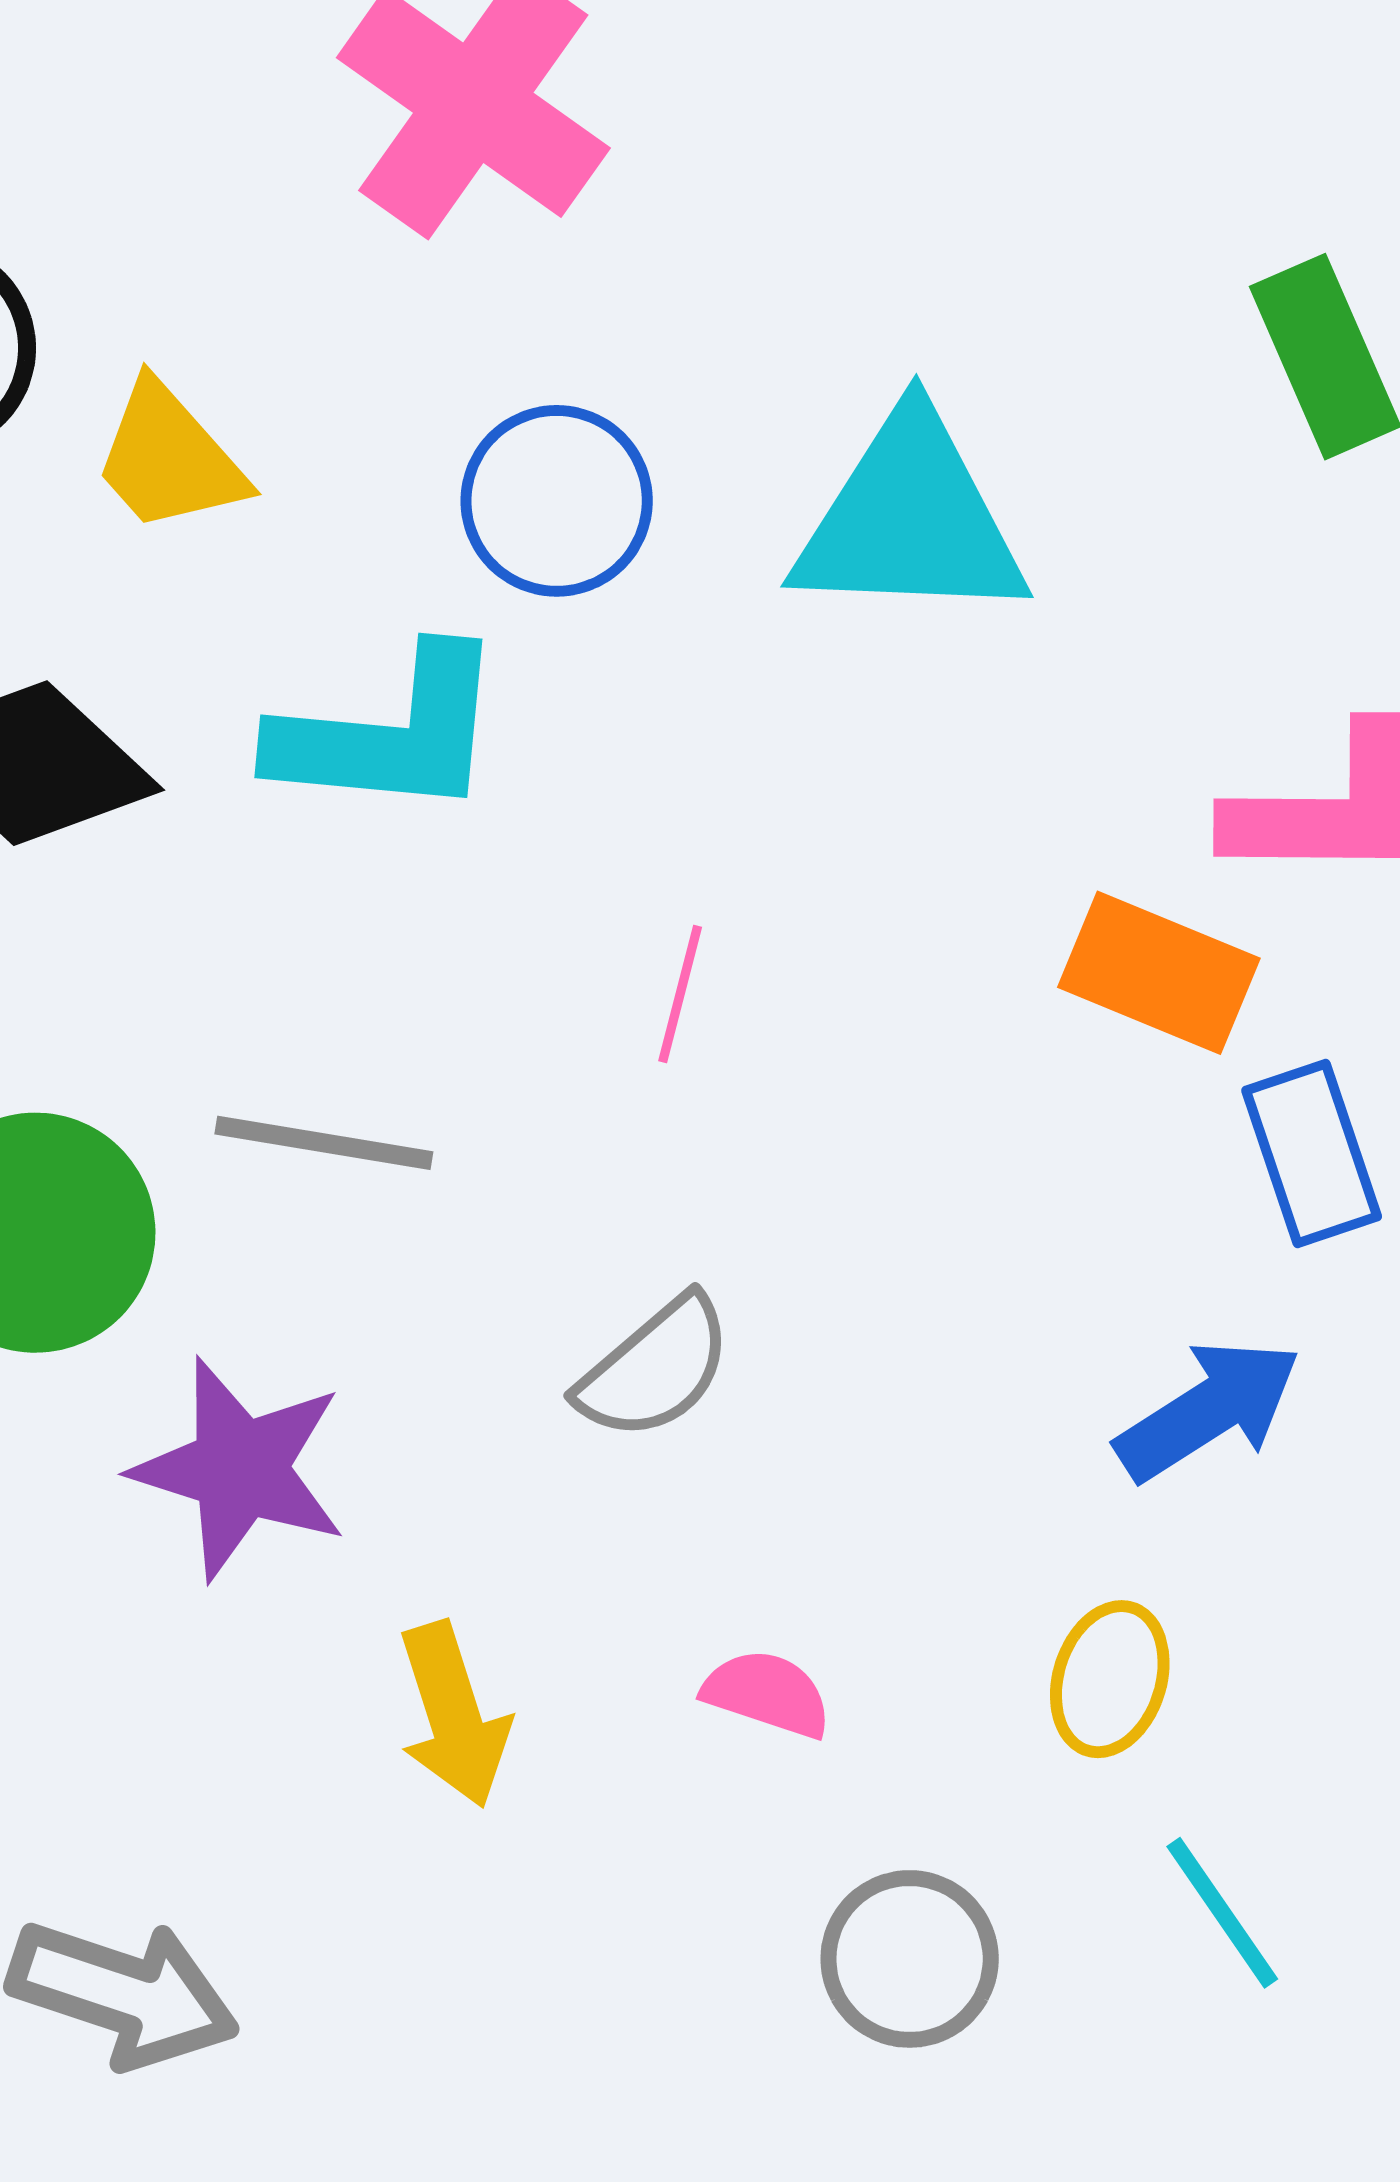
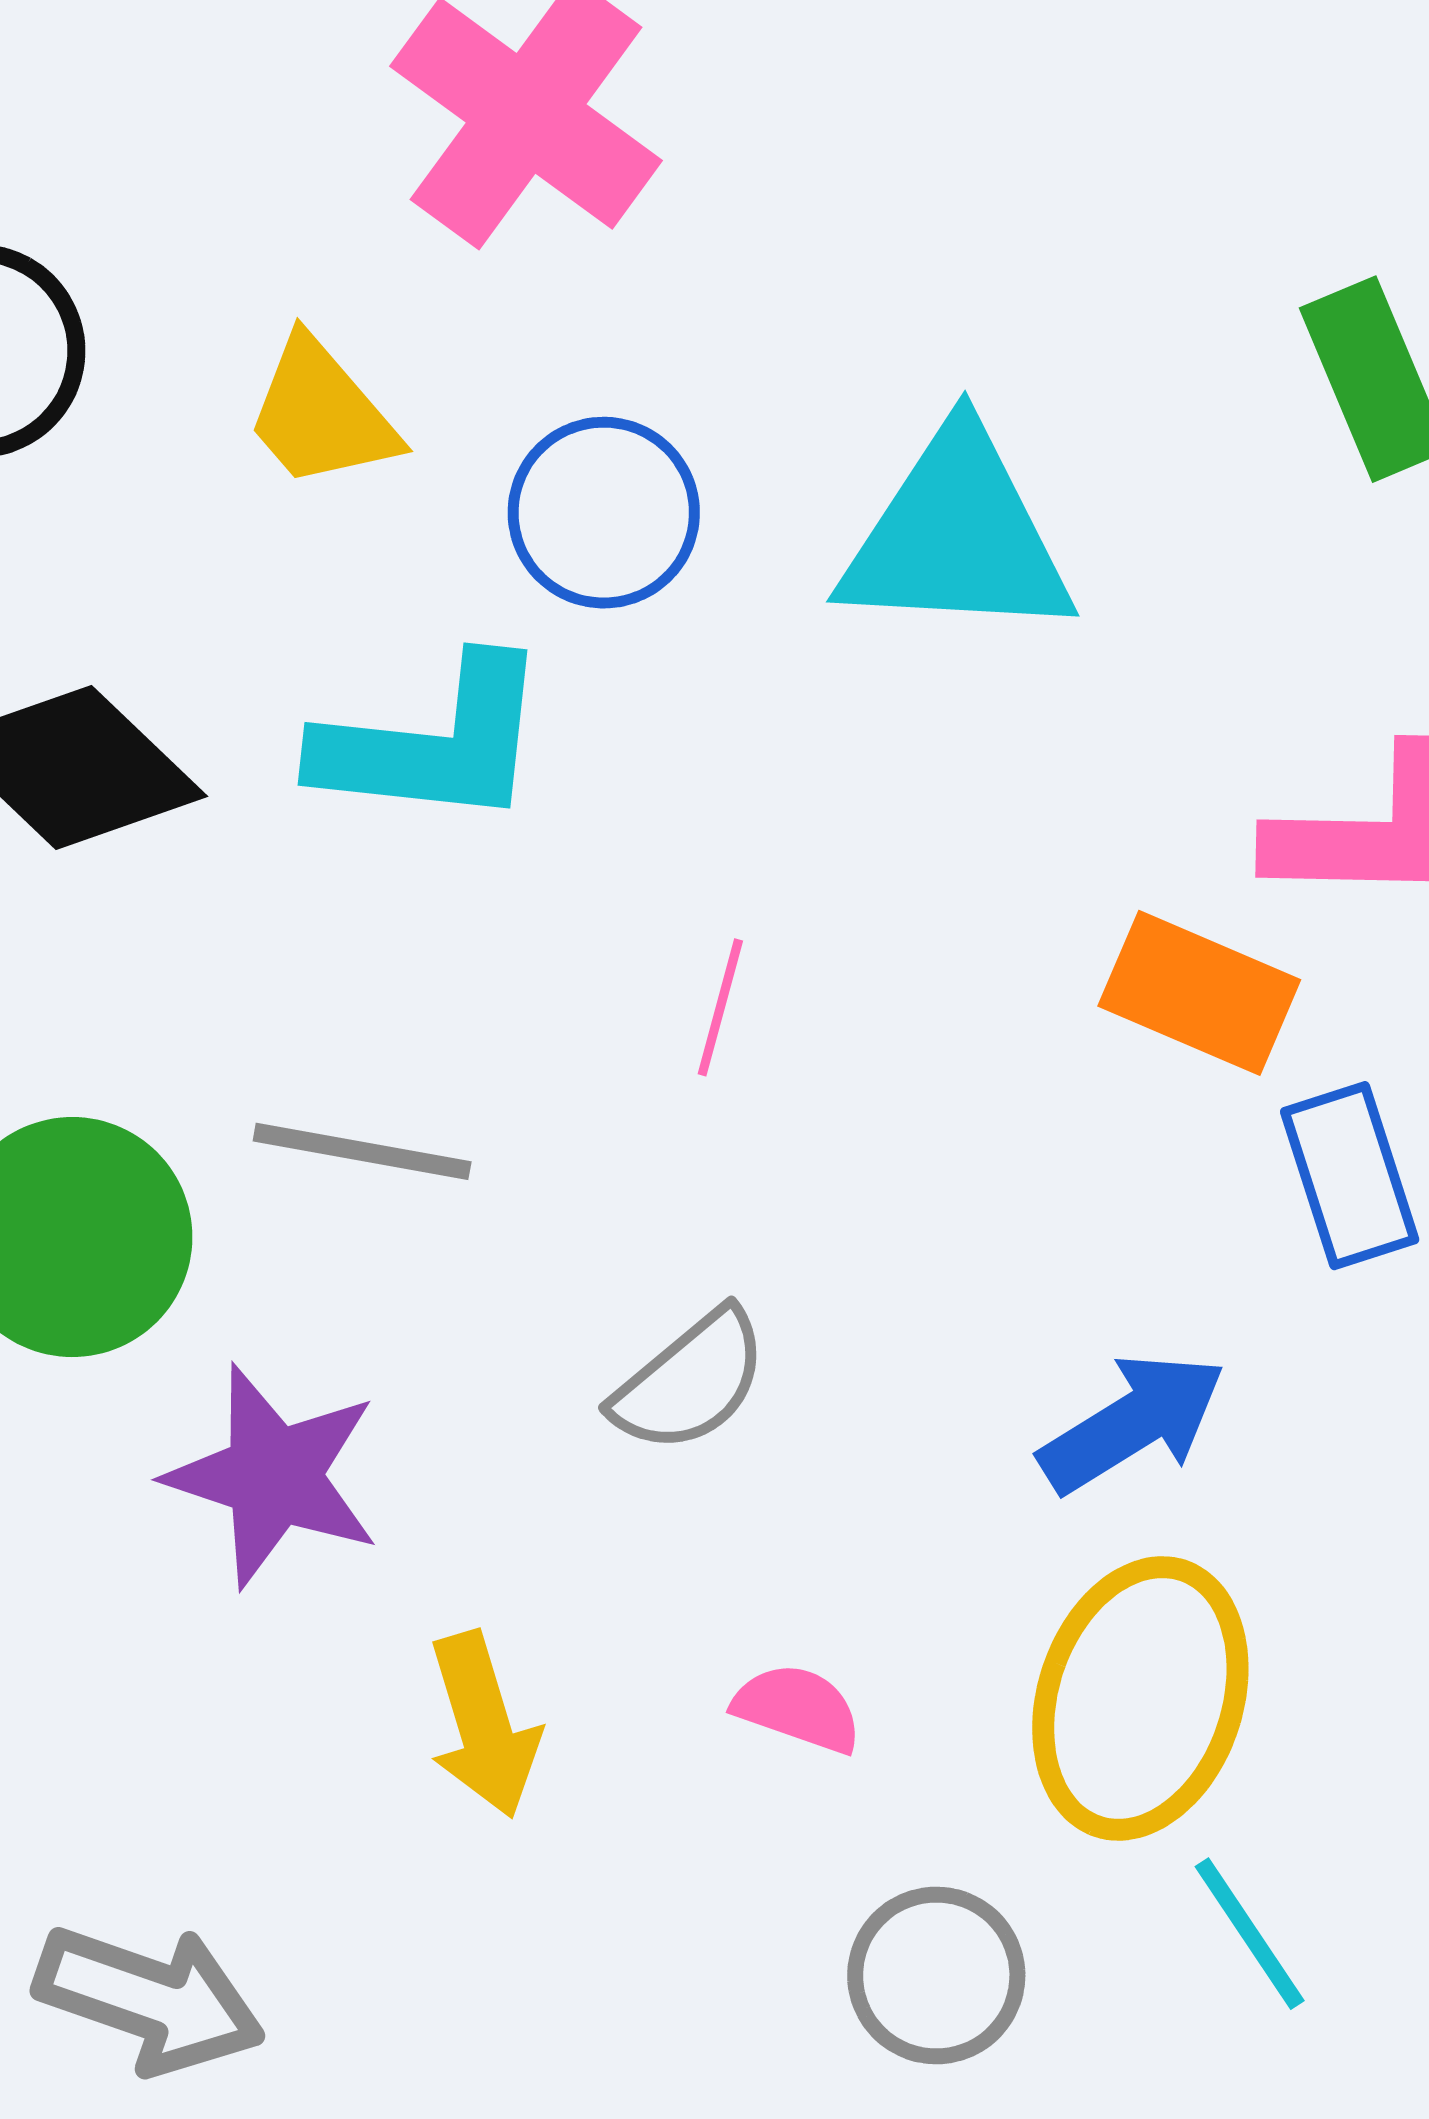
yellow trapezoid: (169, 458) -> (321, 414), moved
blue arrow: (1208, 1410) -> (1132, 1423), moved
yellow ellipse: (1110, 1679) -> (1140, 1698), size x1.8

